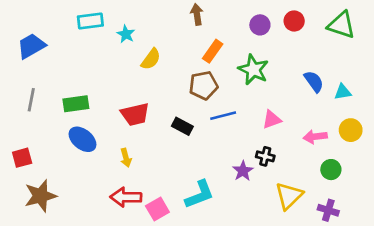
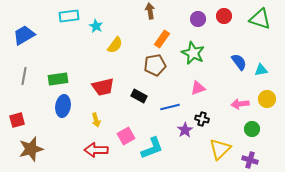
blue line: (223, 116) -> (170, 107), moved
pink triangle: (272, 120) -> (198, 88), moved
blue ellipse: (83, 139) -> (63, 106), turned 60
pink square: (157, 209) -> (126, 136), moved

